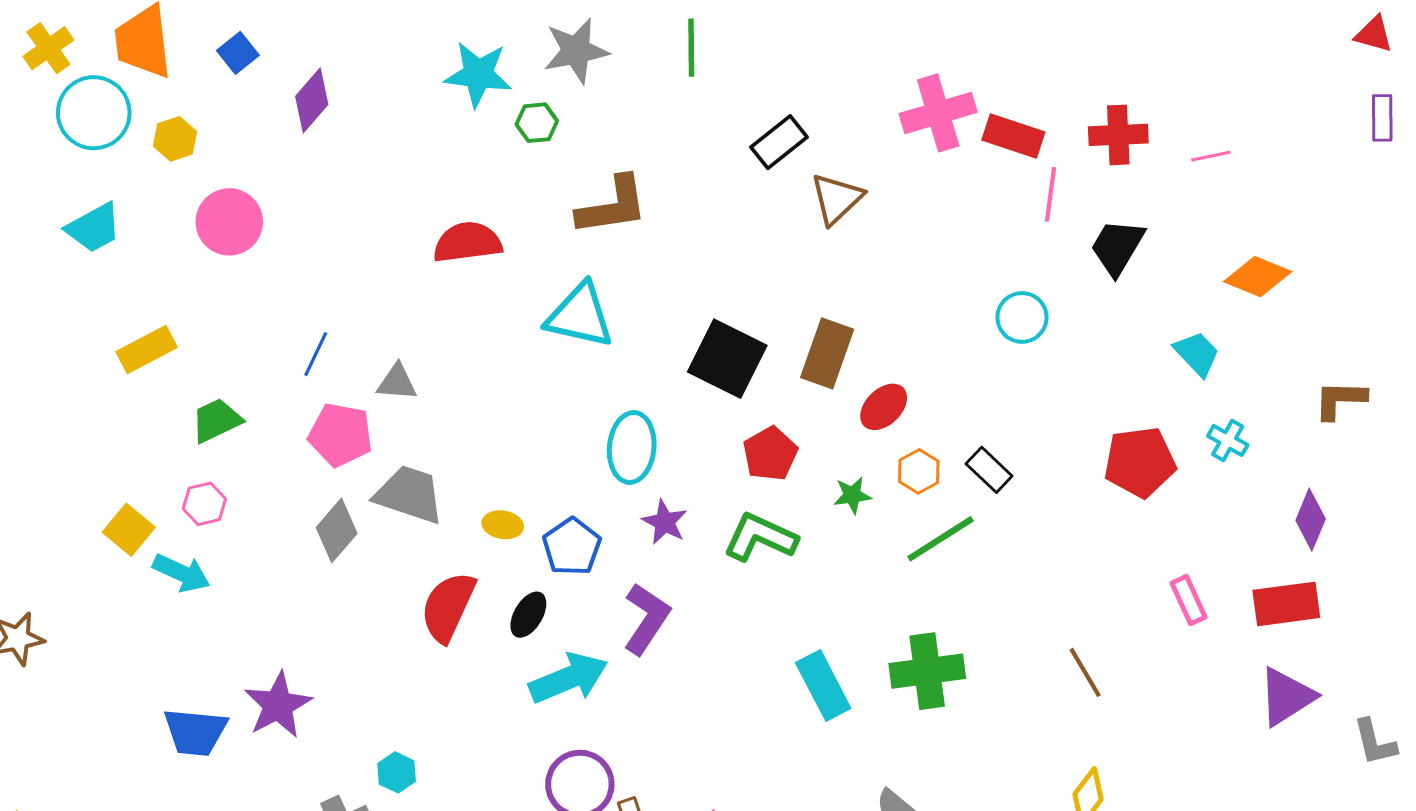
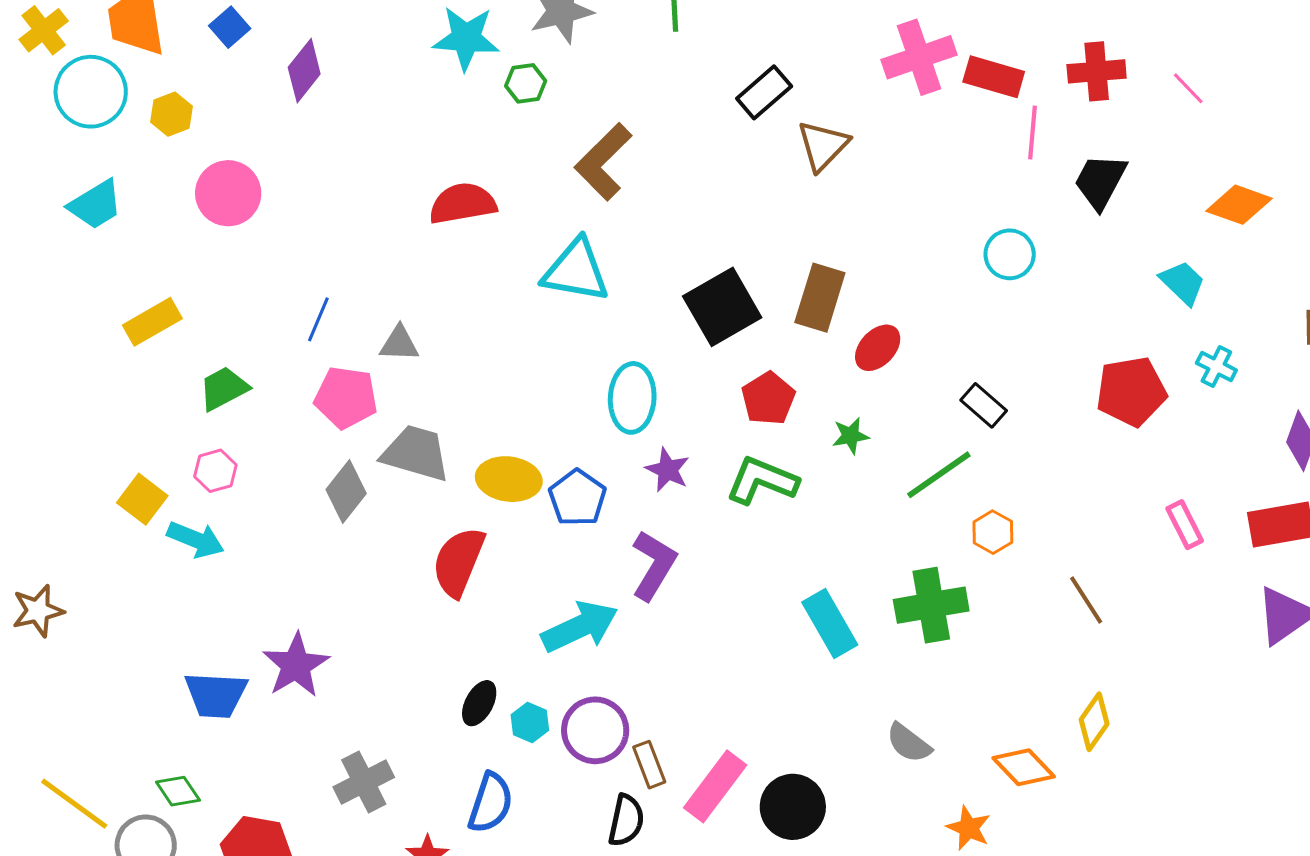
pink line: (1211, 156) -> (1188, 88), turned 60
brown L-shape: (612, 206) -> (603, 162), turned 146
black square: (727, 359) -> (722, 307), turned 36
orange hexagon: (919, 471) -> (993, 532), moved
yellow ellipse: (503, 525) -> (509, 479), size x1.6
black ellipse: (528, 615) -> (479, 703), moved
cyan hexagon: (397, 772) -> (530, 723), moved

